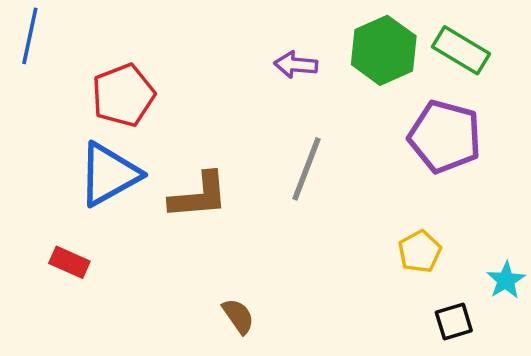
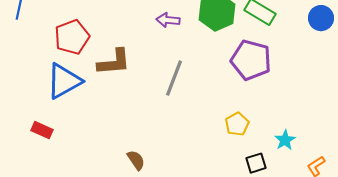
brown L-shape: (199, 196) -> (114, 62), moved

